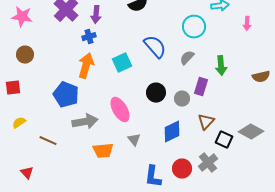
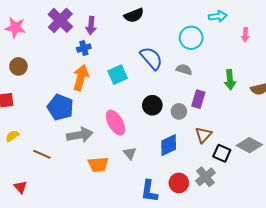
gray semicircle: (187, 58) -> (184, 69), turned 63
green arrow: (221, 66) -> (230, 80), moved

